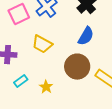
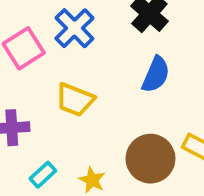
brown circle: (77, 67) -> (150, 159), moved

